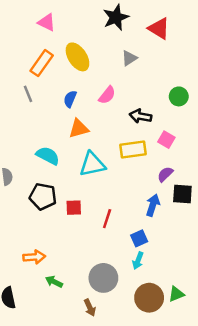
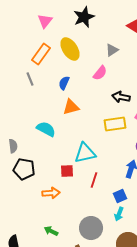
black star: (116, 17) -> (84, 17), moved
pink triangle: (47, 22) -> (45, 21), turned 42
pink semicircle: (107, 95) -> (100, 73), moved
cyan triangle: (92, 164) -> (85, 153), moved
black pentagon: (43, 196) -> (24, 169), moved
orange arrow: (34, 257) -> (51, 193), moved

